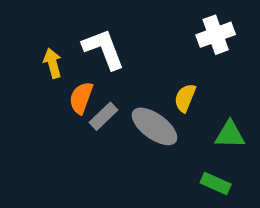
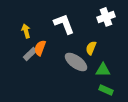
white L-shape: (103, 49) -> (64, 24), moved
gray rectangle: (103, 116) -> (30, 54), moved
green triangle: (230, 135) -> (103, 70), moved

